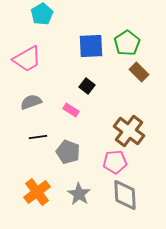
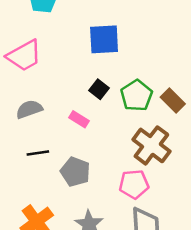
green pentagon: (127, 43) -> (136, 96), moved
brown rectangle: (139, 72) -> (173, 101), moved

